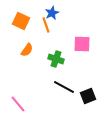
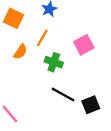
orange line: (46, 25) -> (42, 38), moved, turned 49
pink square: (82, 44) -> (84, 45), turned -30

